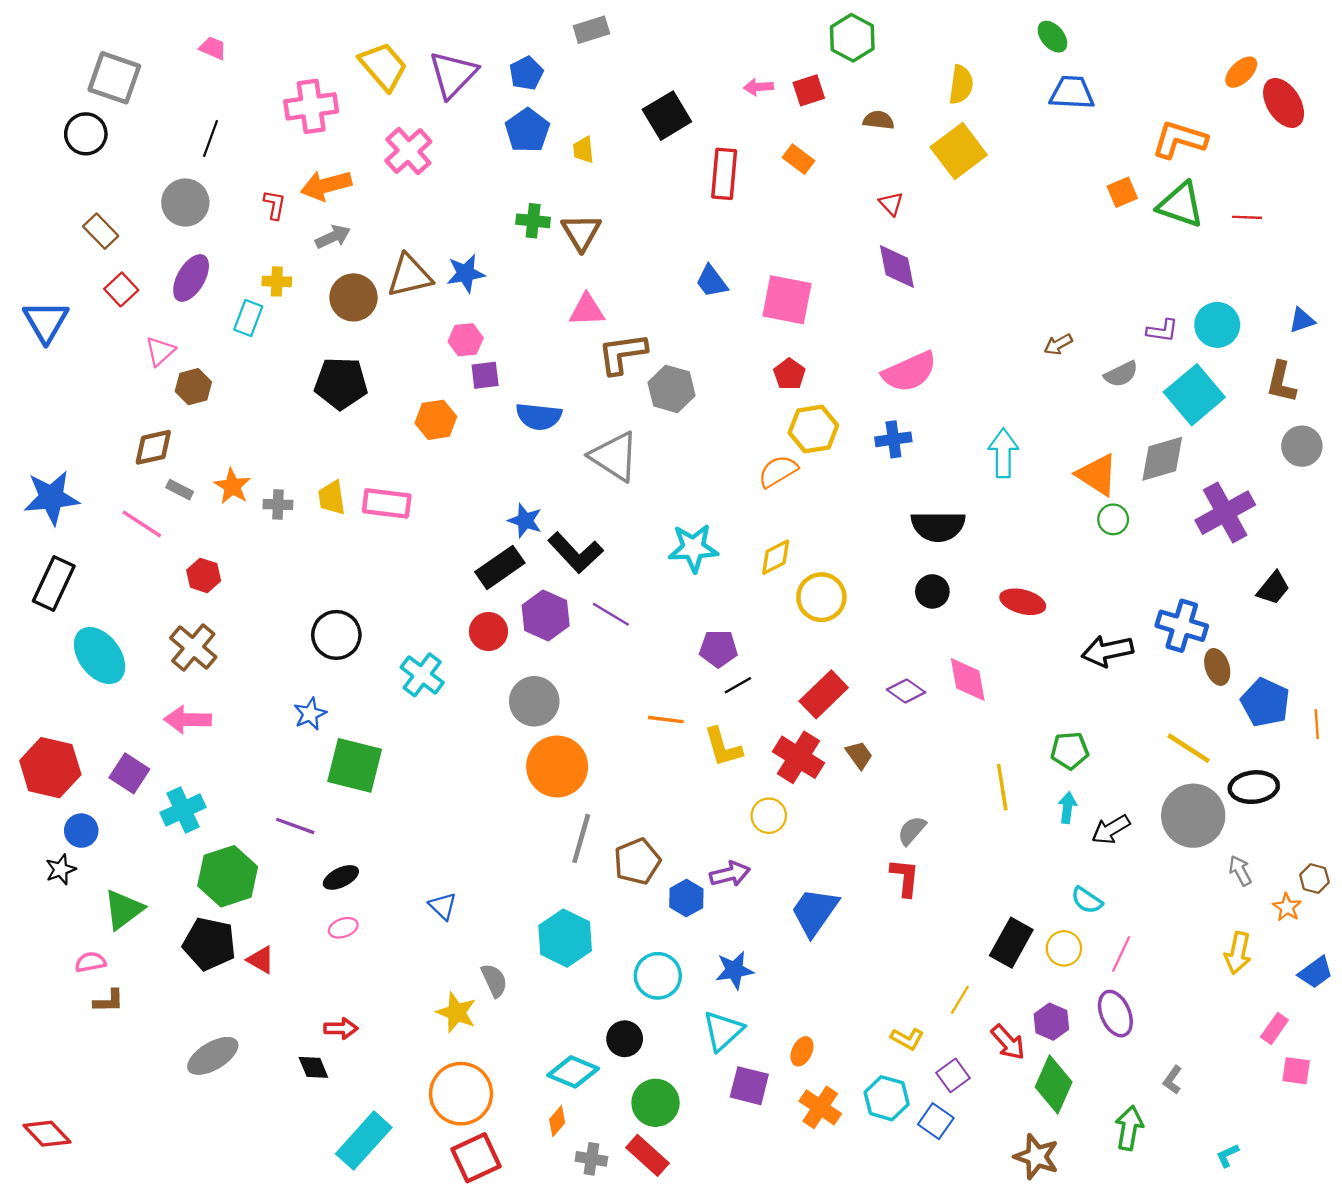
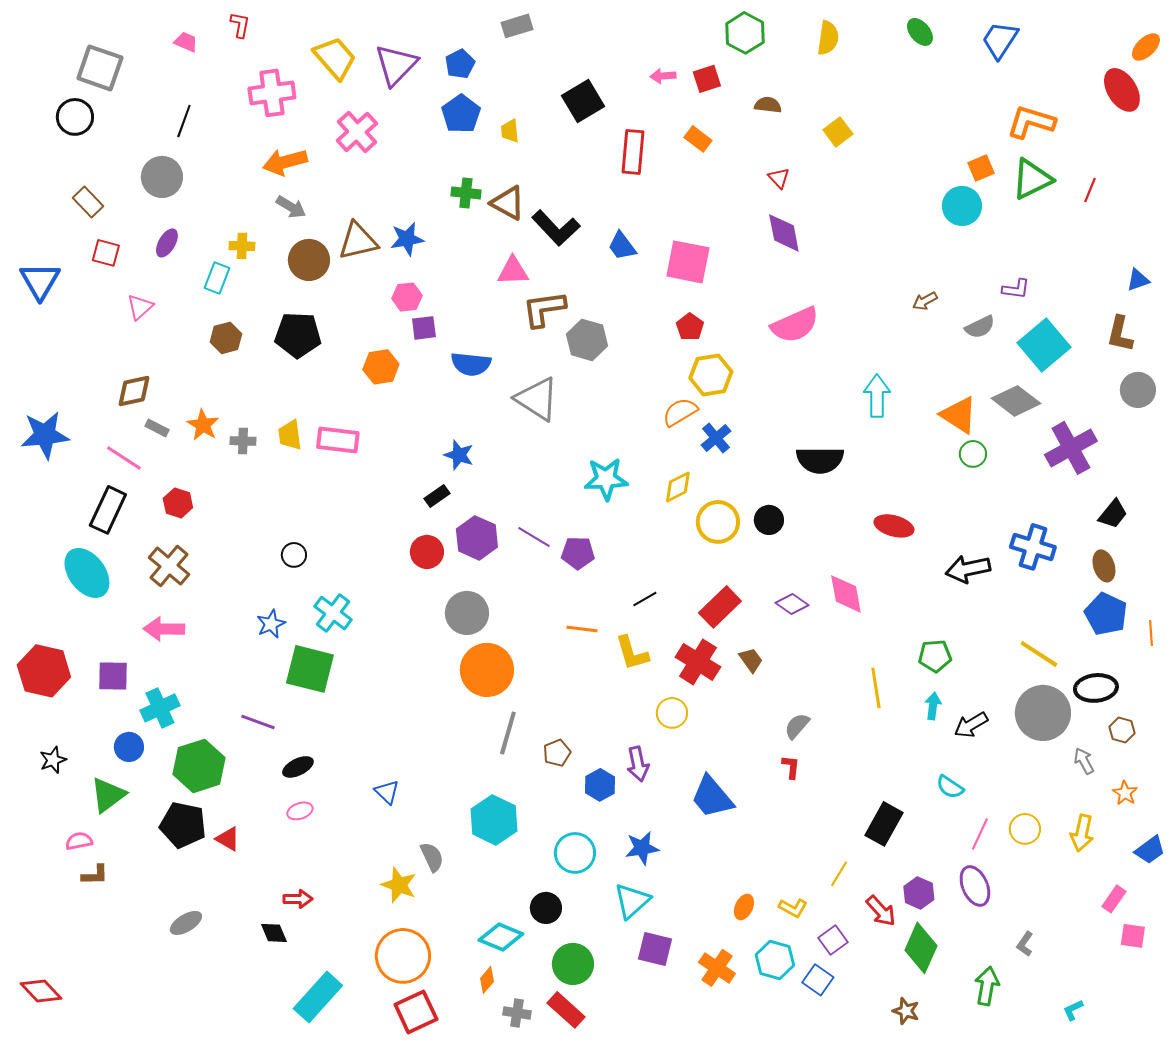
orange ellipse: (1241, 72) -> (1146, 47), moved
yellow semicircle: (961, 85) -> (828, 38), moved
blue trapezoid: (1072, 93) -> (1000, 40), moved, turned -60
yellow square: (959, 151) -> (838, 132), size x0.6
red L-shape: (275, 205) -> (240, 25), moved
green triangle: (1181, 205) -> (1032, 179), turned -45
red line: (1247, 217) -> (1090, 190), turned -70
brown triangle: (581, 232) -> (508, 203), turned -30
gray arrow: (333, 237) -> (291, 207), turned 56
purple ellipse: (191, 278) -> (167, 243), size x0.7
red square: (121, 289) -> (106, 253), turned -32
cyan circle: (1217, 325) -> (962, 206), moved
brown hexagon: (193, 387) -> (226, 338), moved
blue cross: (893, 439) -> (716, 438), moved, turned -32
gray diamond: (1162, 459) -> (1016, 401), turned 54
black L-shape: (575, 553) -> (556, 228), moved
black rectangle: (500, 567) -> (437, 496), size x0.6
black rectangle: (54, 583) -> (108, 510), moved
black circle: (932, 591) -> (769, 520), moved
black circle: (336, 635) -> (294, 555), size x0.6
purple pentagon: (718, 649) -> (578, 553), moved
brown ellipse: (1217, 667) -> (1104, 566), moved
cyan cross: (422, 675) -> (333, 613), moved
purple square: (129, 773) -> (113, 676), turned -32
blue circle: (81, 831) -> (129, 747), moved
brown pentagon: (637, 861) -> (557, 753), size x0.7
purple arrow: (730, 874) -> (638, 764), turned 92
red L-shape: (905, 877) -> (791, 767), size x0.7
brown hexagon: (1314, 879) -> (1122, 730), moved
blue trapezoid: (815, 912) -> (712, 797), turned -75
yellow circle: (1064, 948) -> (1025, 829), moved
orange ellipse: (802, 1051) -> (744, 907), moved
gray ellipse: (213, 1056) -> (186, 923), size x0.7
brown star: (1036, 1157) -> (906, 1011), size x0.7

